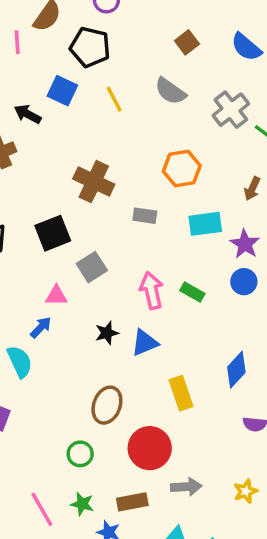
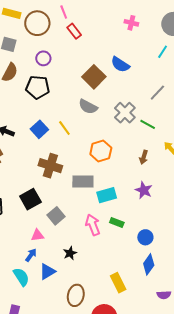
brown square: (187, 42) -> (94, 77), size x1.6
blue semicircle: (246, 47) -> (120, 65), moved
blue square: (62, 91) -> (39, 129), moved, turned 30
yellow line: (114, 99) -> (64, 128), moved
gray rectangle: (145, 216) -> (83, 182), size x1.5
cyan rectangle: (205, 224) -> (107, 195), moved
blue circle: (244, 282) -> (145, 237), moved
blue triangle: (145, 343) -> (47, 272), moved

